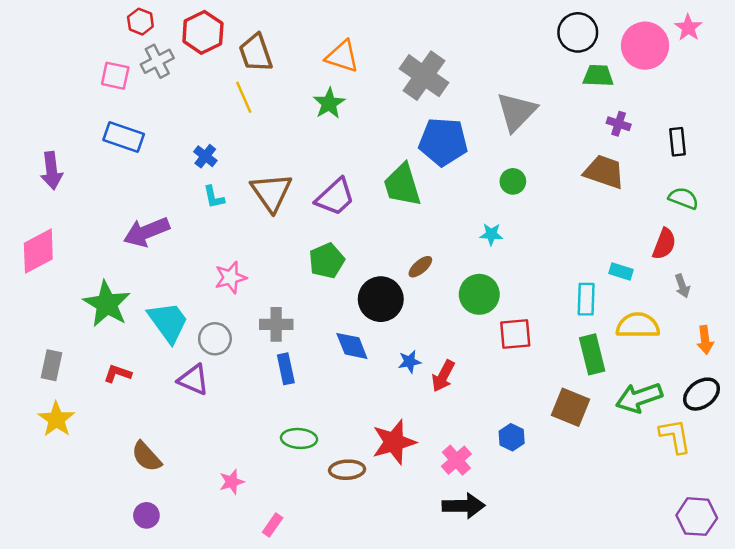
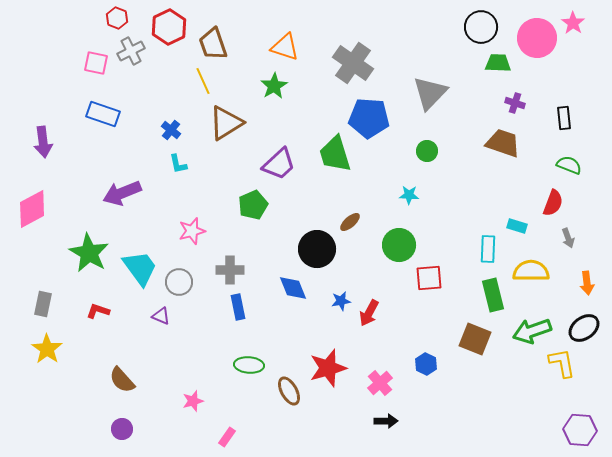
brown triangle: (271, 192) -> (226, 123), moved, turned 33
green pentagon: (327, 261) -> (253, 205), moved
purple triangle: (193, 380) -> (161, 316), size x0.7
brown ellipse: (347, 470) -> (289, 391), turned 64
black arrow: (464, 506) -> (386, 421), size x0.7

